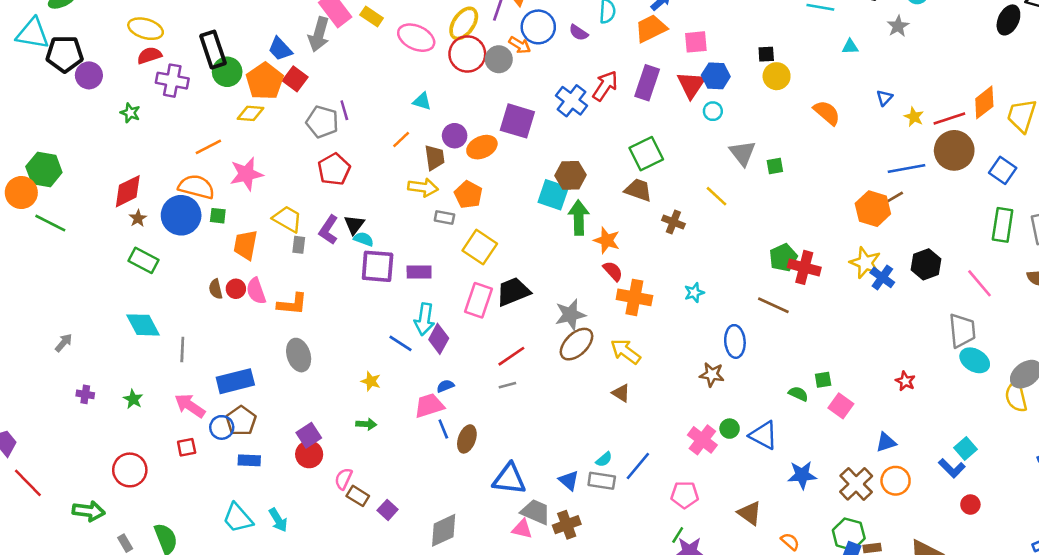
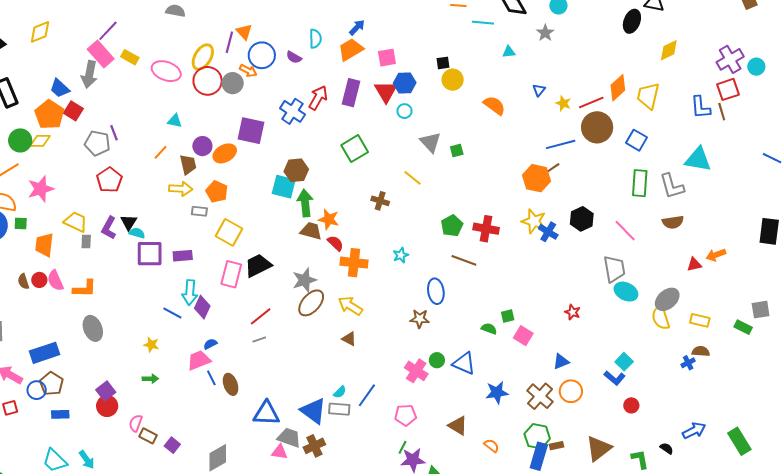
green circle: (227, 72) -> (20, 140), moved
brown trapezoid: (638, 190) -> (311, 231), moved
green pentagon: (783, 258) -> (452, 226), moved
brown ellipse: (467, 439) -> (231, 384), turned -35
blue triangle: (569, 481) -> (313, 411), size x1.6

